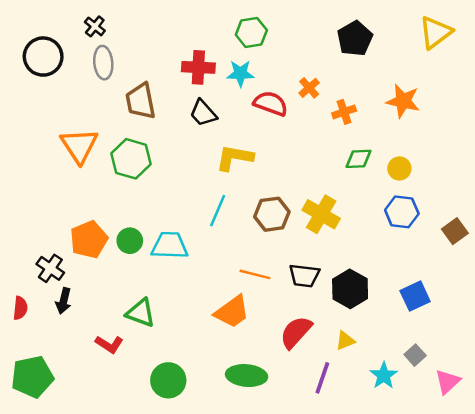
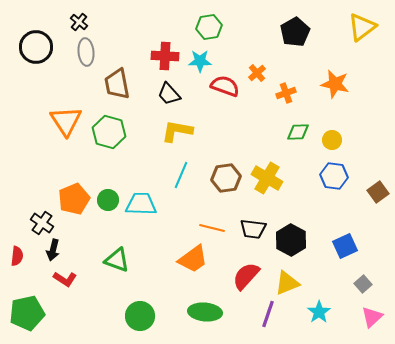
yellow L-shape: (234, 158) -> (177, 131), moved
yellow triangle: (345, 341) -> (287, 283), size x1.5
red L-shape: (109, 344) -> (65, 279), moved
gray square: (415, 355) -> (363, 284), moved

